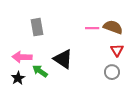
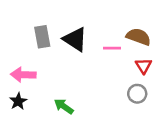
pink line: (92, 28) -> (112, 48), moved
black triangle: (63, 59) -> (75, 39), moved
green arrow: (40, 71) -> (64, 106), moved

